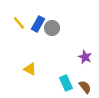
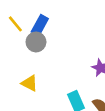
gray circle: (52, 28) -> (36, 42), moved

